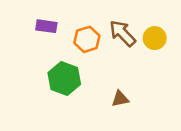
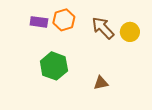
orange hexagon: (87, 39) -> (64, 20), moved

